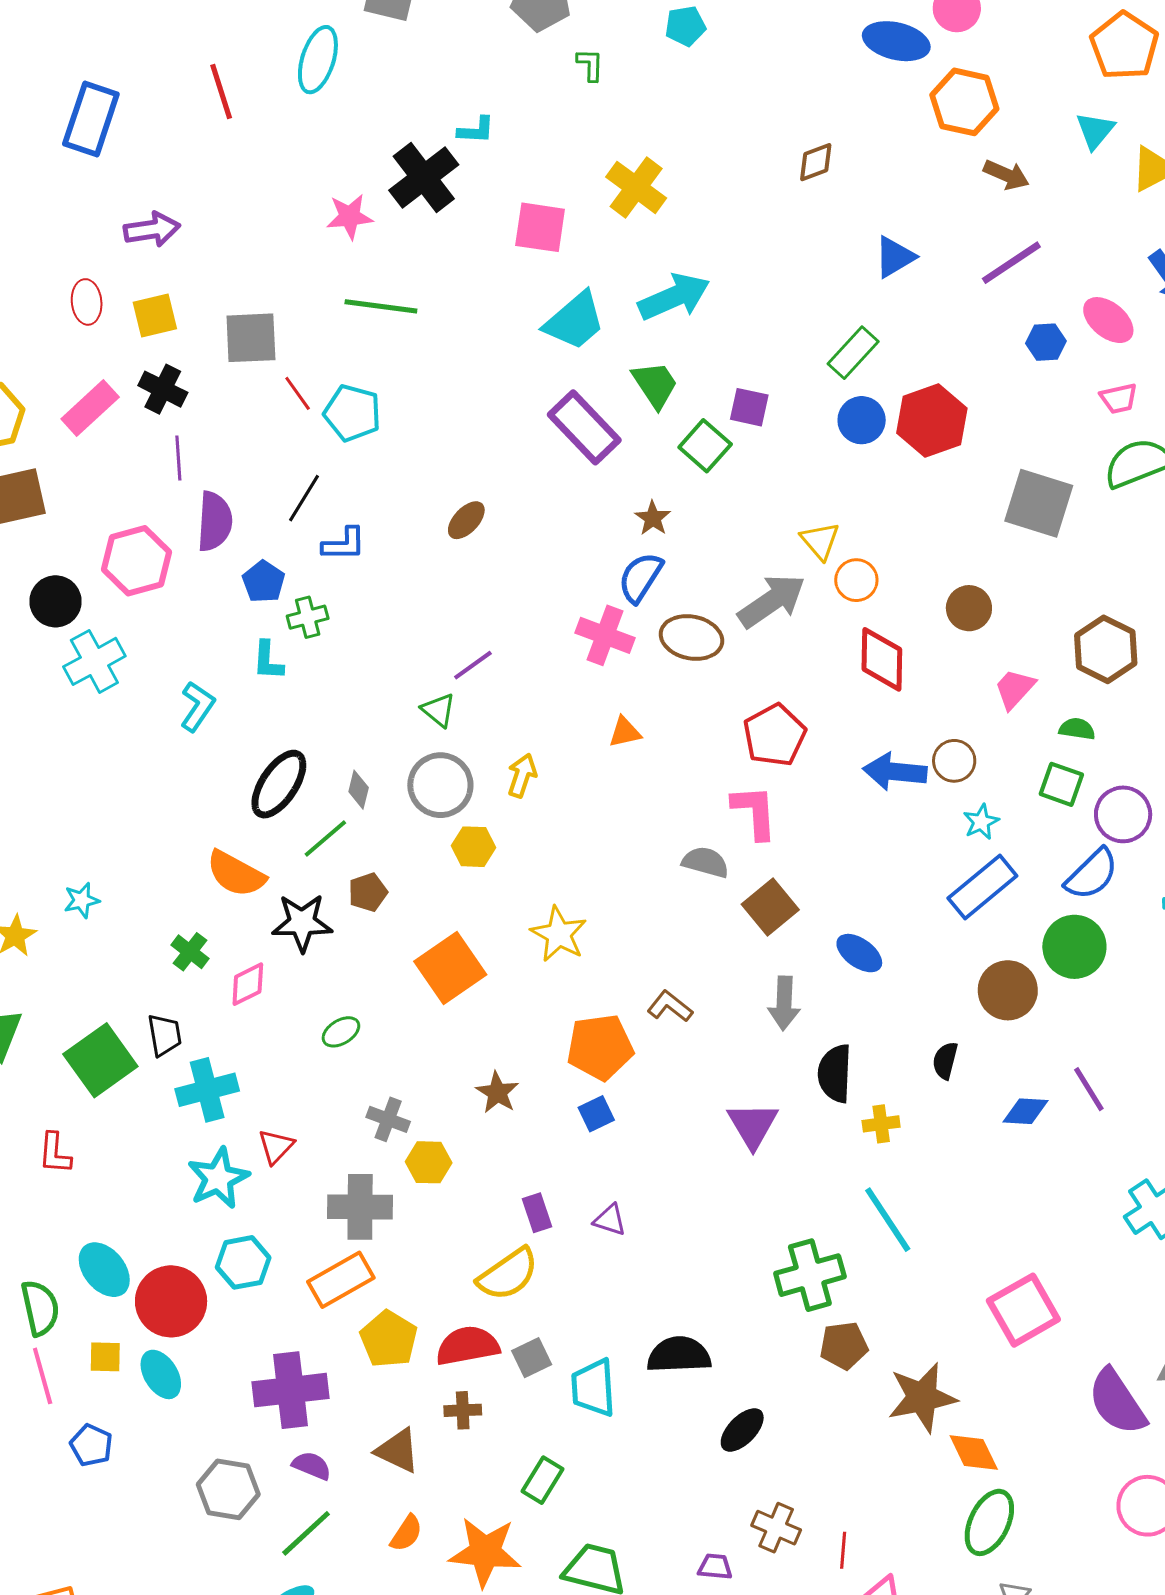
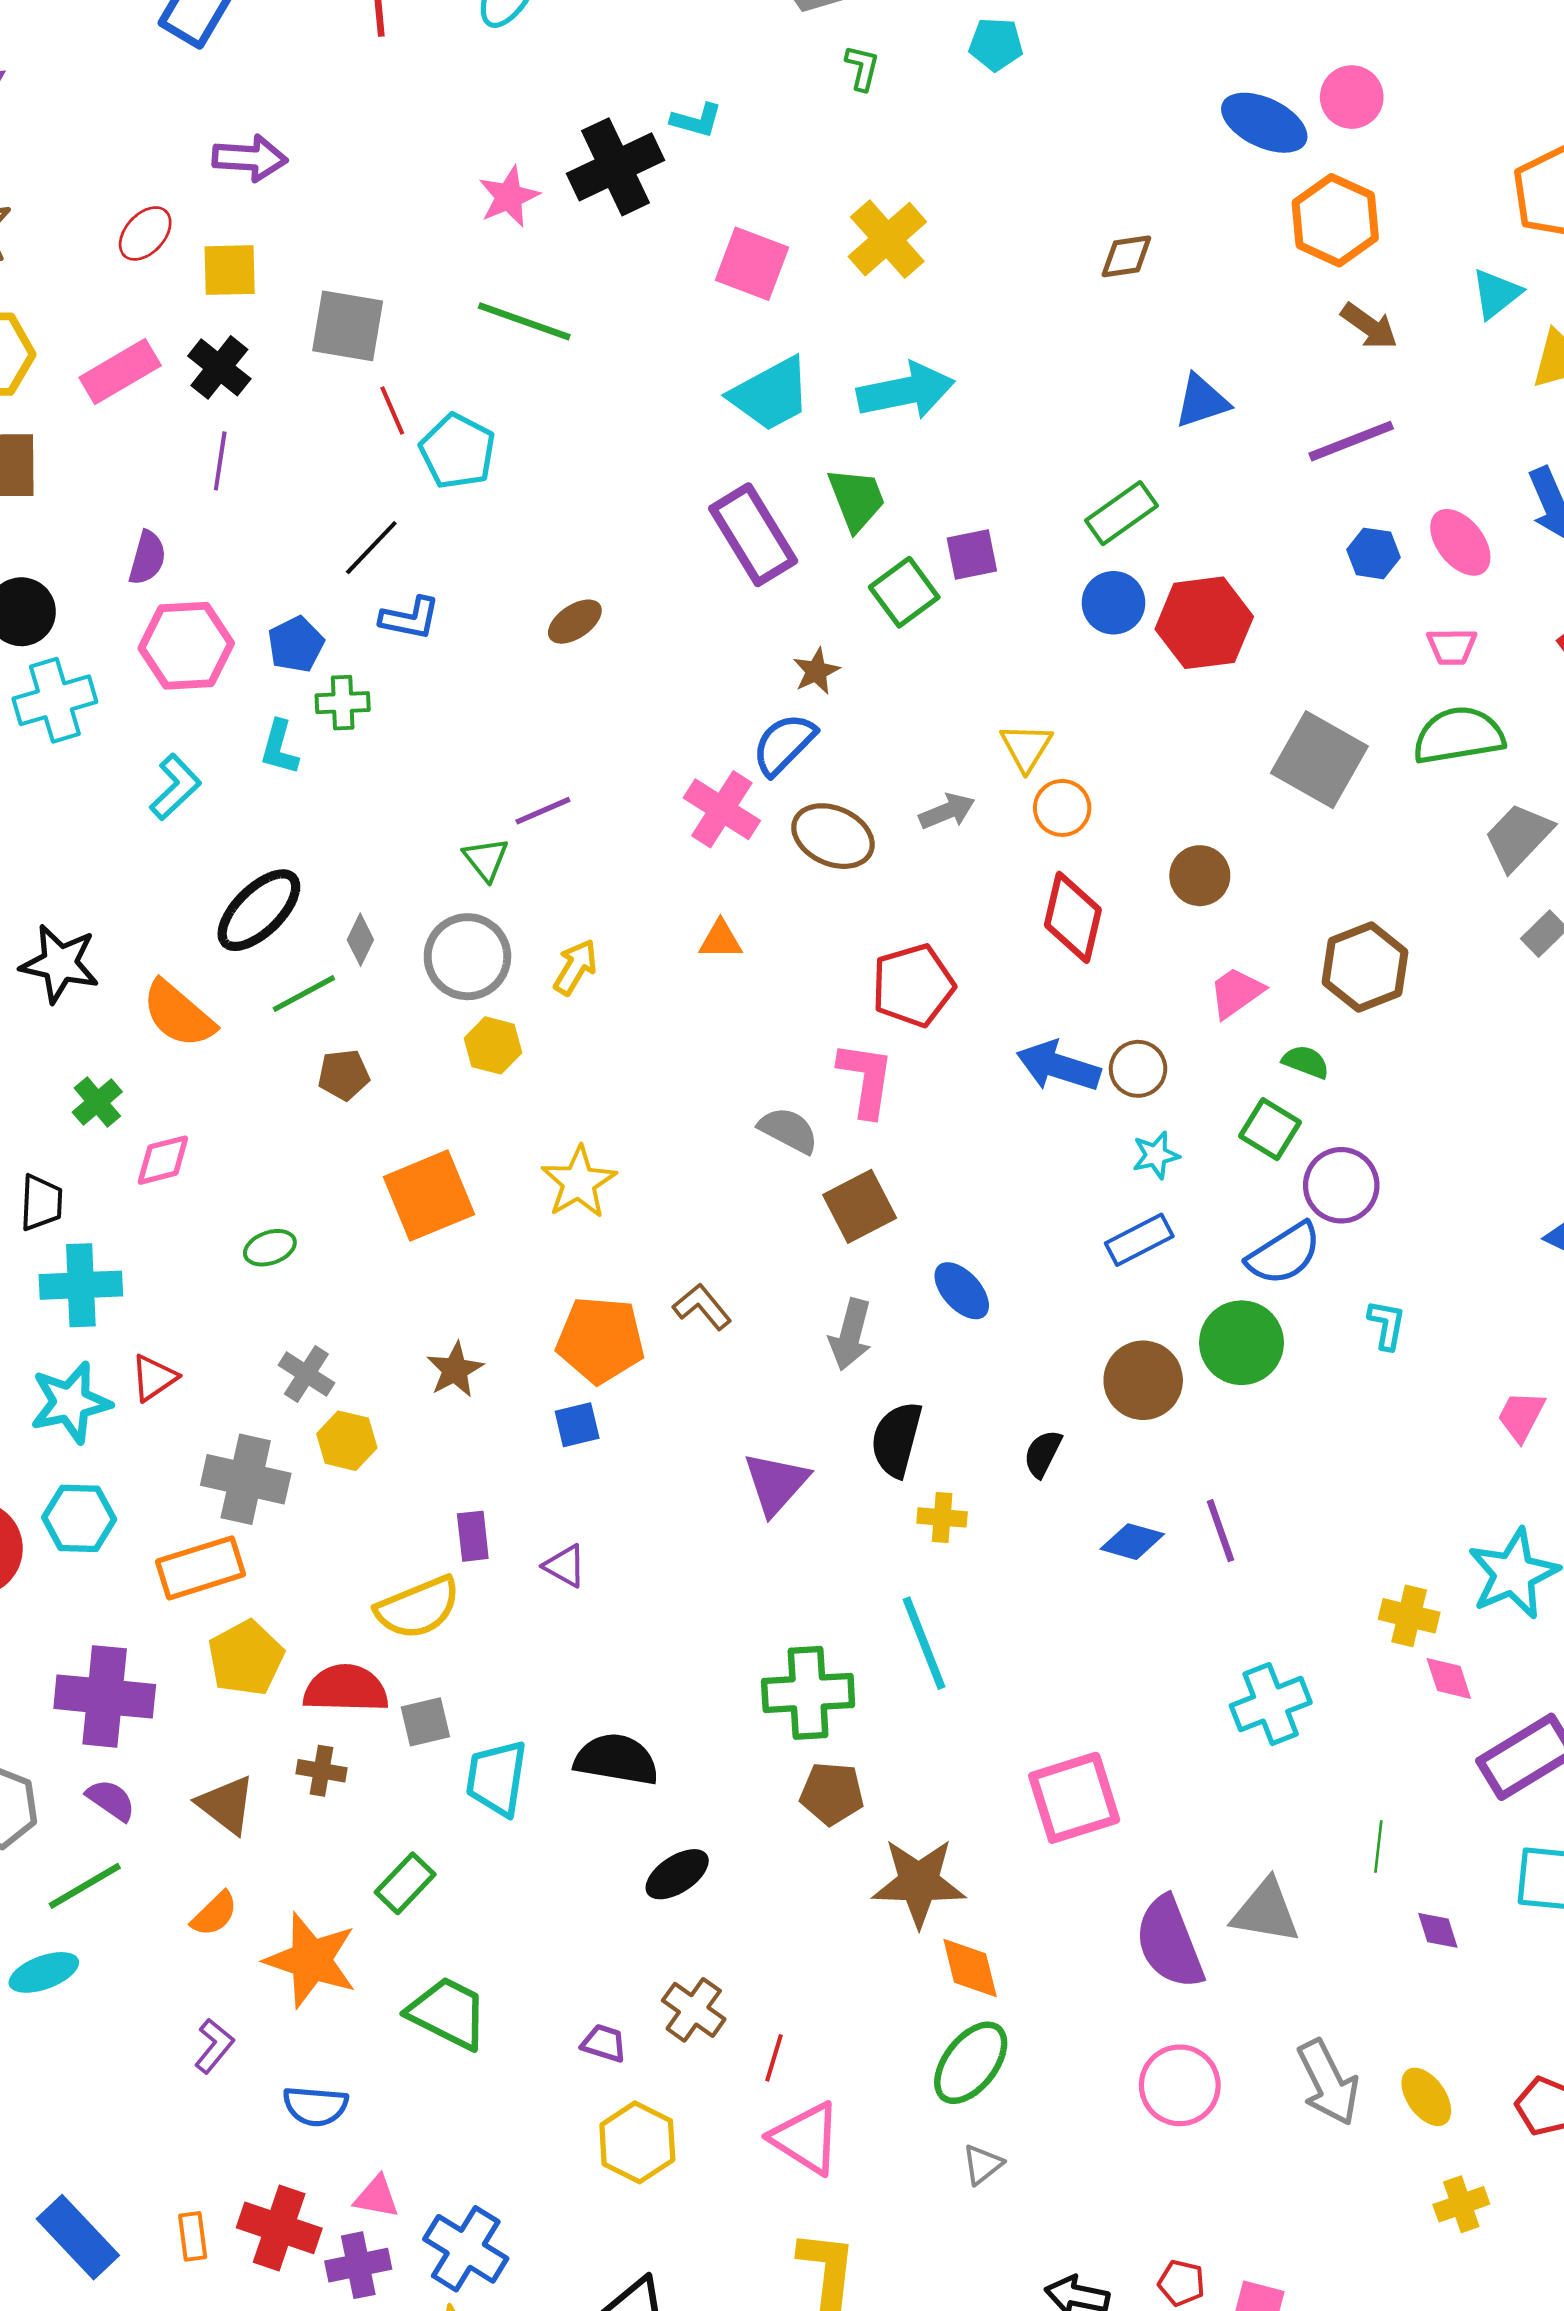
pink star: (350, 217) -> (509, 197), turned -30
red ellipse: (87, 302) -> (145, 233), turned 36
purple square: (749, 407) -> (972, 555), turned -36
purple semicircle: (215, 521) -> (147, 558), moved, size x0.7
pink hexagon: (136, 561) -> (186, 646), moved
gray arrow: (772, 601) -> (947, 811), size x0.6
blue rectangle: (982, 887) -> (1139, 1240), size x0.7
black star: (302, 923) -> (60, 964), moved

